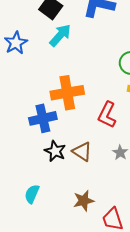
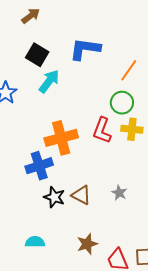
red L-shape: (107, 115) -> (102, 130), moved
cyan semicircle: (32, 194) -> (35, 242), turned 72

